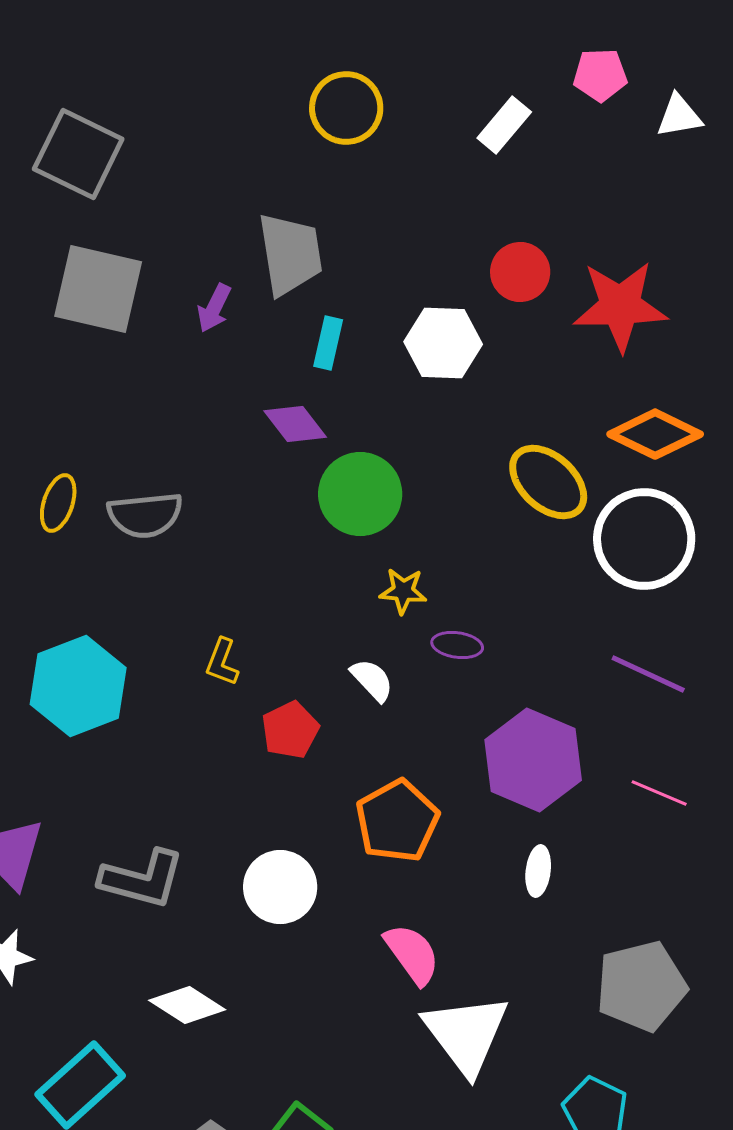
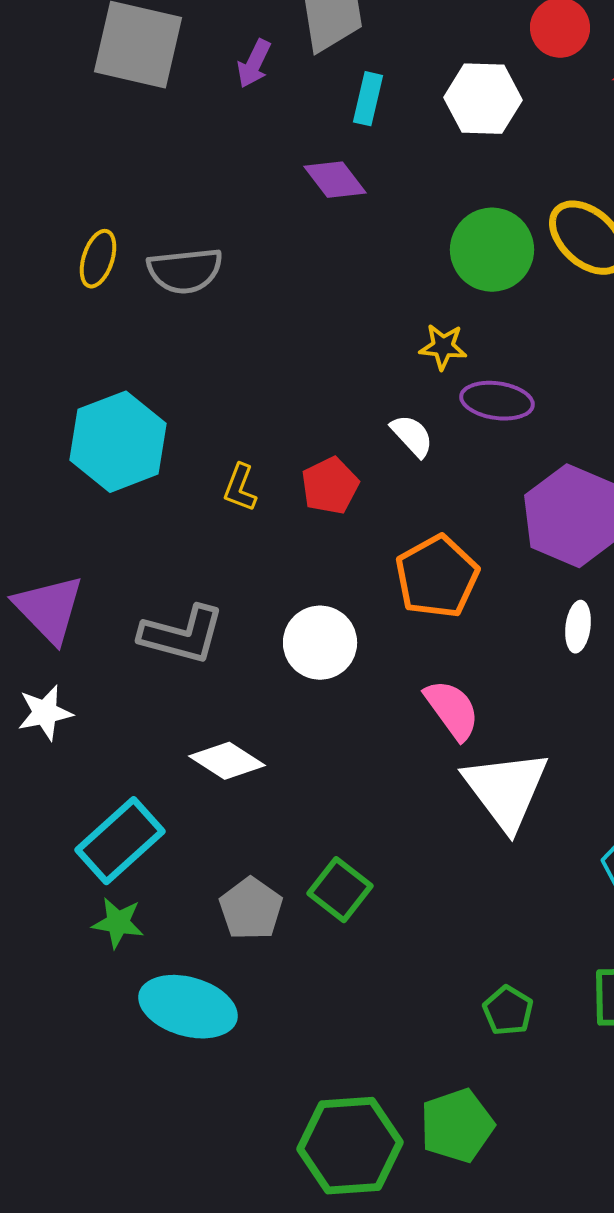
green circle: (360, 494) -> (492, 250), moved
purple ellipse: (457, 645) -> (497, 401), size x1.4
yellow L-shape: (222, 662) -> (240, 488), moved

